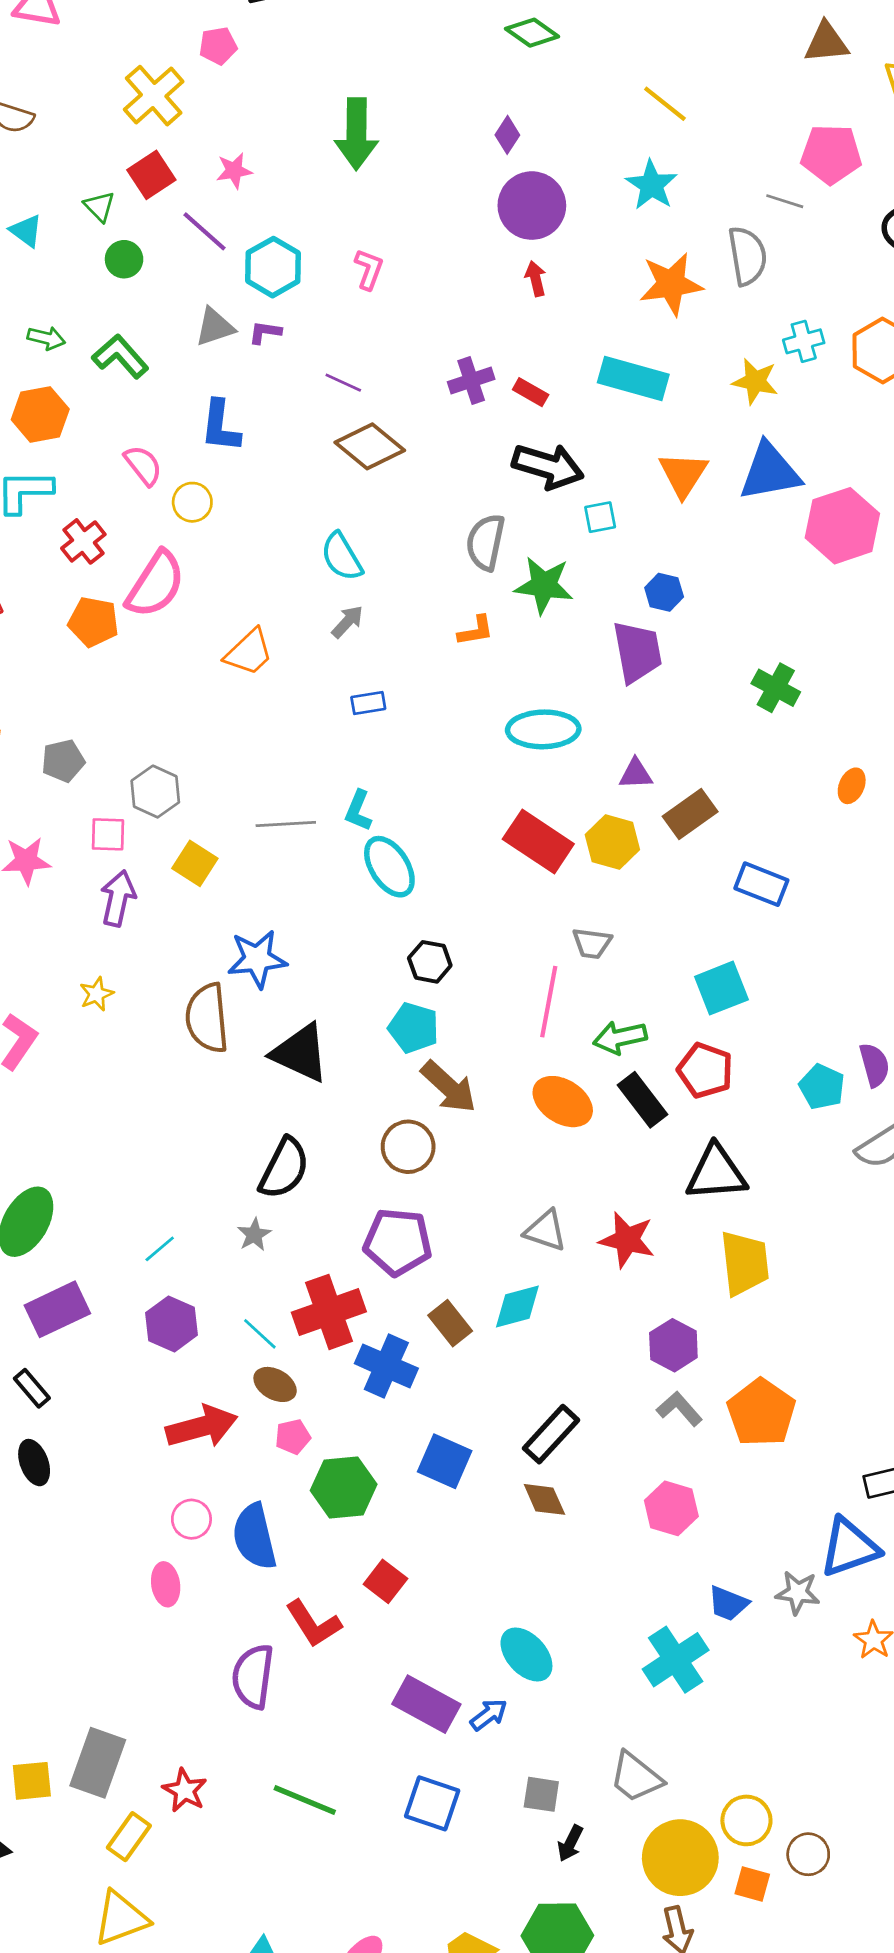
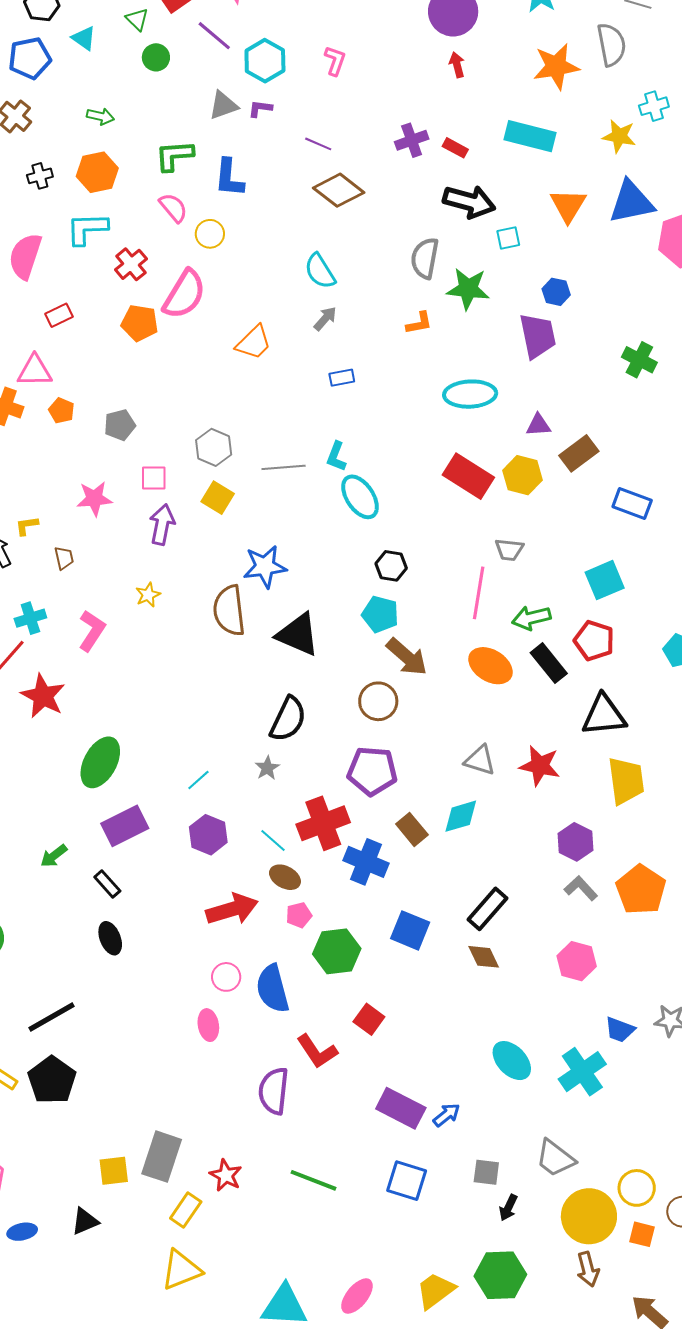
green L-shape: (120, 356) -> (174, 156), moved, turned -51
gray hexagon: (155, 792) -> (214, 447), moved
cyan ellipse: (526, 1655) -> (512, 1061), moved

